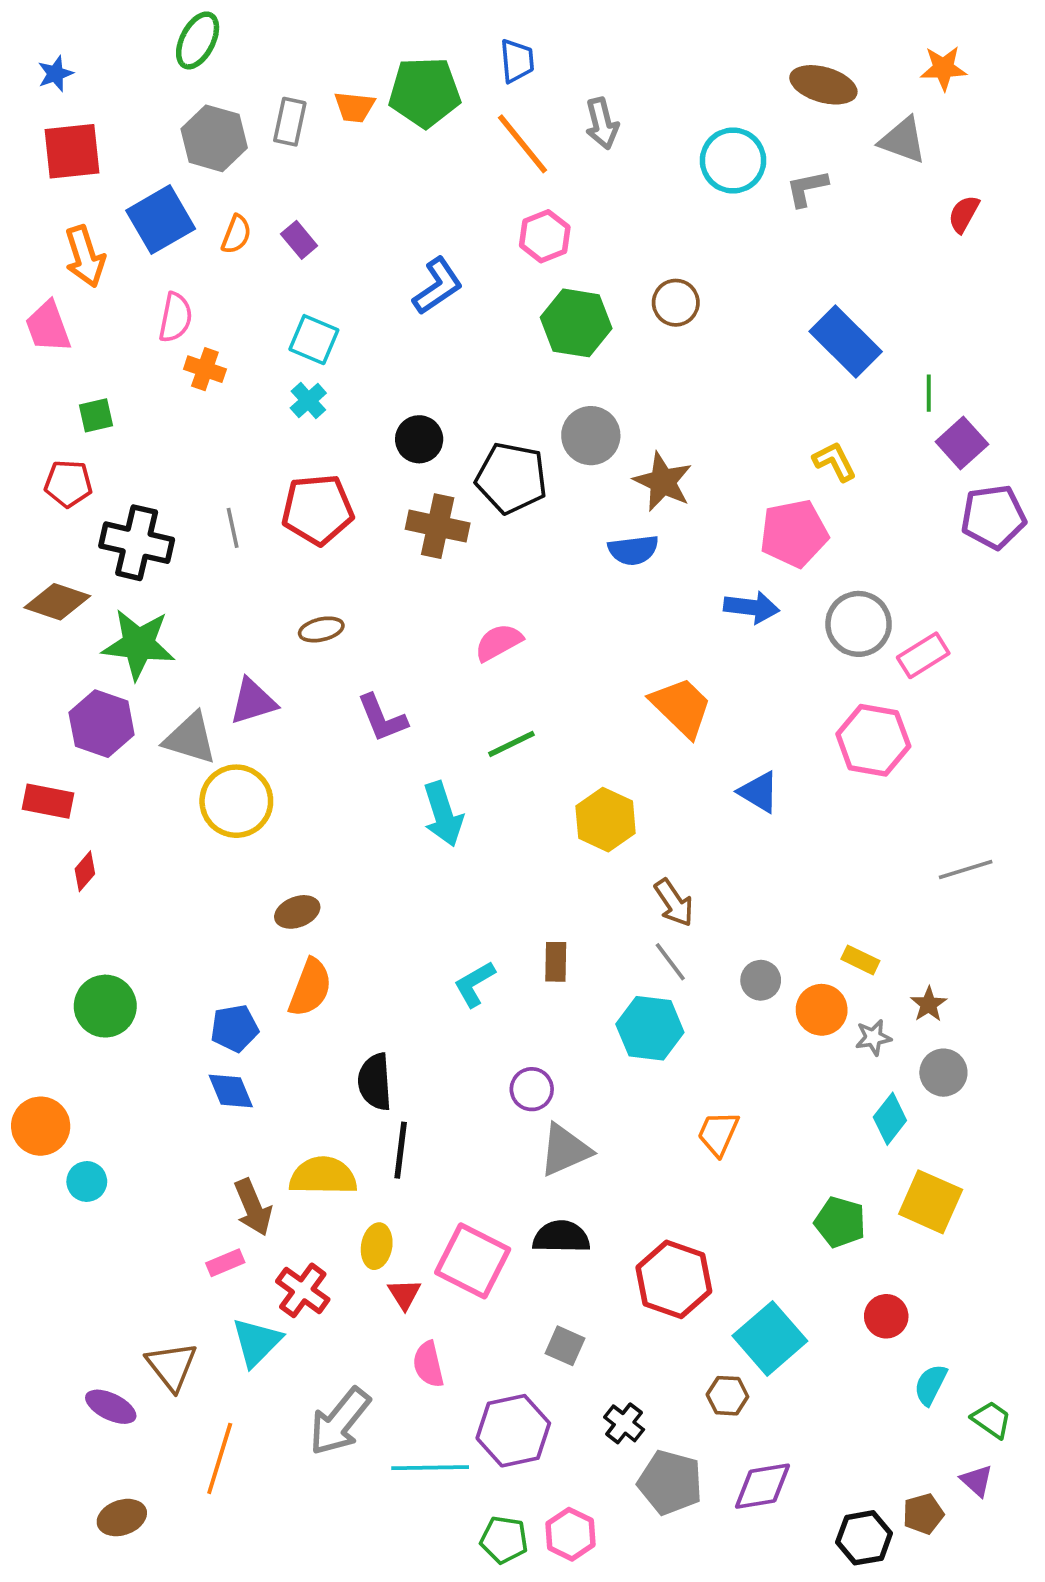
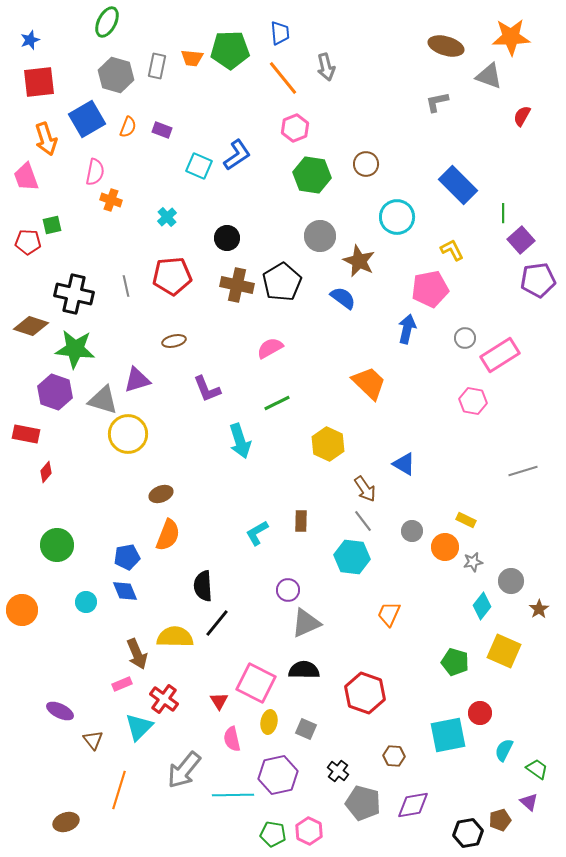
orange star: (943, 68) -> (511, 37), size x1.5
cyan circle: (733, 160) -> (397, 217), moved
purple rectangle: (299, 240) -> (162, 130), turned -30
cyan square: (314, 340) -> (199, 166), moved
black pentagon: (511, 478) -> (282, 282), moved, turned 30
red pentagon: (68, 484) -> (28, 242), moved
blue semicircle: (633, 550) -> (343, 298), turned -136
blue arrow: (751, 607) -> (407, 329), turned -84
gray circle: (859, 624) -> (465, 338), size x0.6
pink rectangle: (923, 655) -> (500, 355), size x1.4
pink hexagon: (873, 740) -> (473, 401), size x0.7
blue triangle: (759, 792) -> (404, 464), moved
brown star: (929, 1004) -> (539, 609), moved
black line: (401, 1150) -> (217, 623), turned 32
cyan circle: (87, 1181) -> (86, 602), moved
yellow ellipse: (377, 1246) -> (269, 722), moved
cyan square: (770, 1338) -> (448, 735), moved, turned 30
brown triangle: (172, 1366) -> (93, 740), size x0.7
purple ellipse: (111, 1407) -> (60, 711), moved

